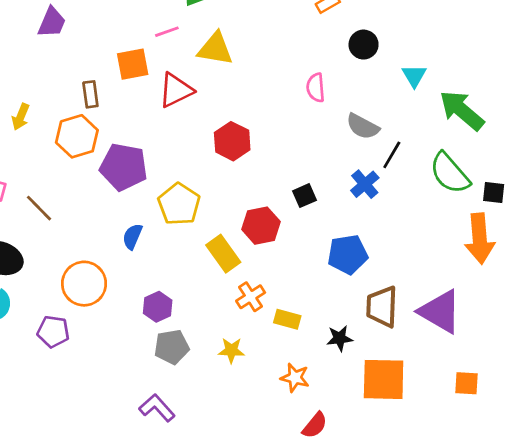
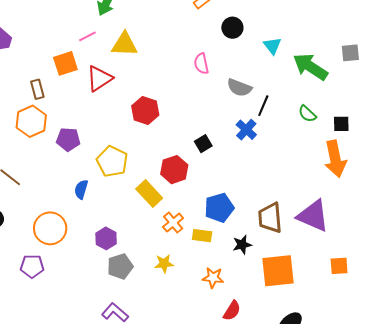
purple pentagon: (124, 167) -> (68, 139), size x0.7
green semicircle: (450, 173) -> (307, 114), size x0.6
blue pentagon: (348, 254) -> (219, 208), moved

